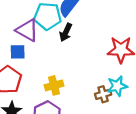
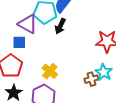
yellow cross: (54, 85) -> (50, 71), turned -35
cyan star: (117, 86) -> (104, 72), turned -30

